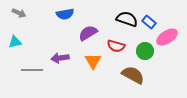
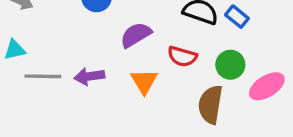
pink ellipse: (167, 37) -> (267, 86), moved
gray line: (32, 70) -> (43, 76), moved
brown semicircle: (133, 75) -> (210, 105), turned -110

